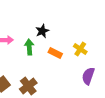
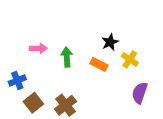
black star: (42, 31) -> (110, 42), moved

